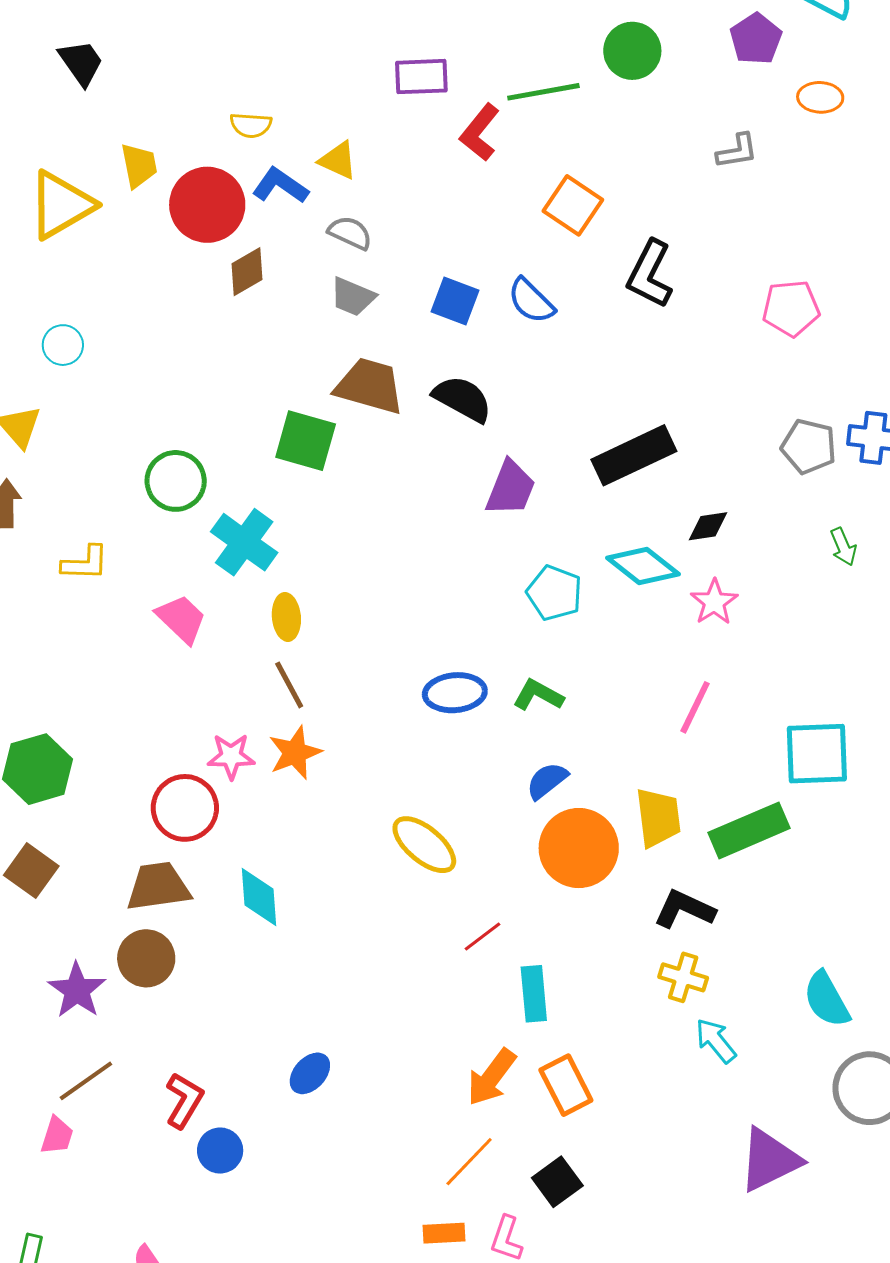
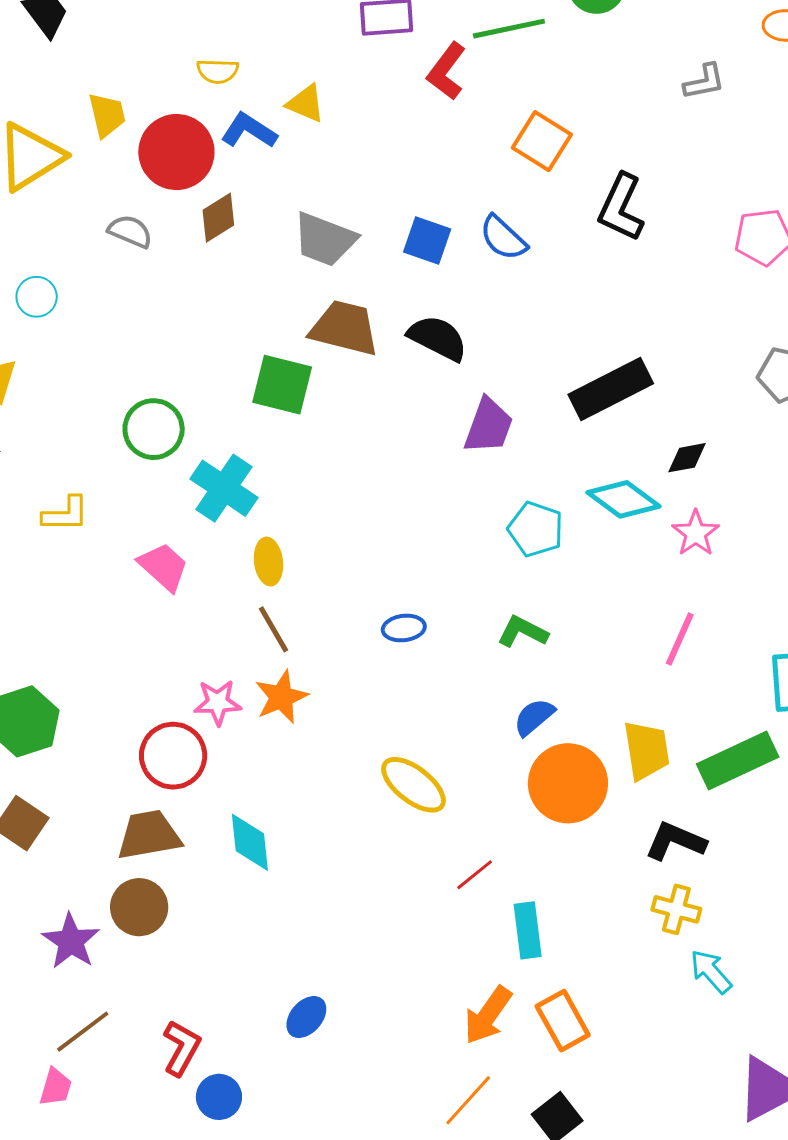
gray semicircle: (350, 233) -> (130, 231), moved
gray trapezoid: (353, 297) -> (325, 239), size x1.4
blue ellipse: (455, 693) -> (404, 628), moved, size x0.7

